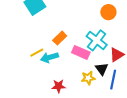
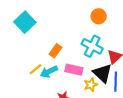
pink rectangle: (81, 52) -> (74, 70), moved
black triangle: (102, 69) -> (102, 73), size x1.5

